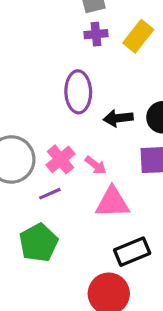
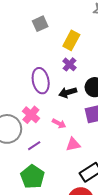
purple cross: (96, 34) -> (70, 64), moved, turned -32
pink cross: (60, 159) -> (31, 115), moved
pink triangle: (112, 202) -> (73, 144), size x0.7

